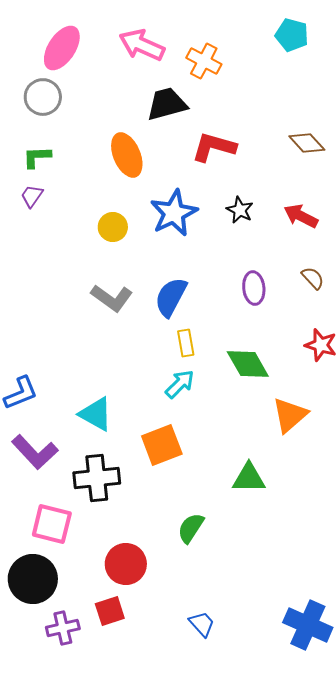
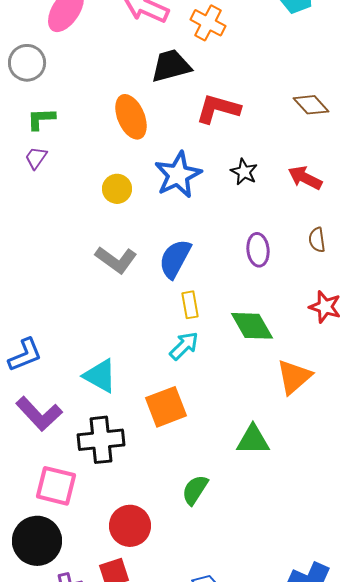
gray circle: (43, 97) -> (27, 63), moved
brown semicircle: (313, 278) -> (317, 240), turned -145

